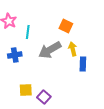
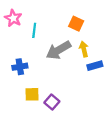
blue cross: (15, 55) -> (20, 67), moved
blue rectangle: (83, 64) -> (95, 66), turned 72

